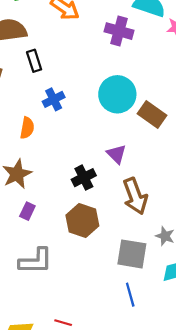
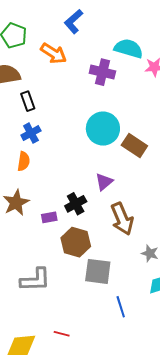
blue cross: (54, 99) -> (31, 133), moved
purple triangle: (116, 154) -> (104, 182), turned 36
purple rectangle: (27, 211) -> (49, 217), moved, turned 56
gray square: (132, 254) -> (98, 271), moved

